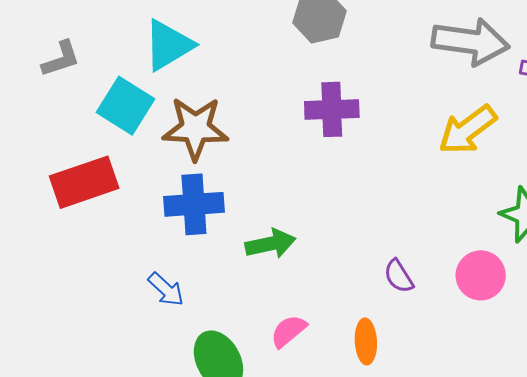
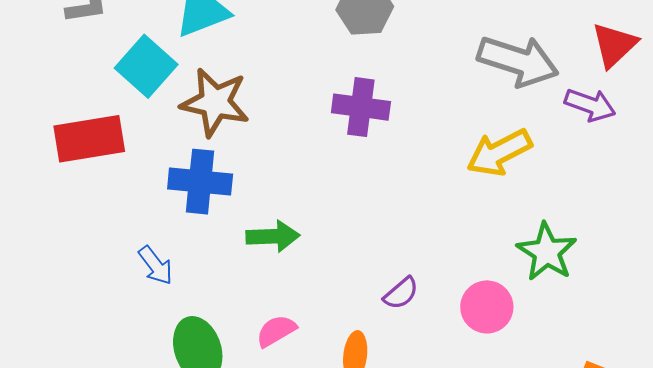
purple semicircle: (399, 276) -> (401, 293), turned -108

